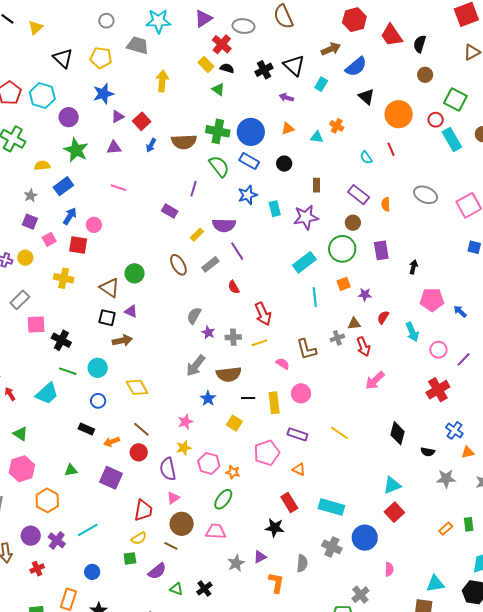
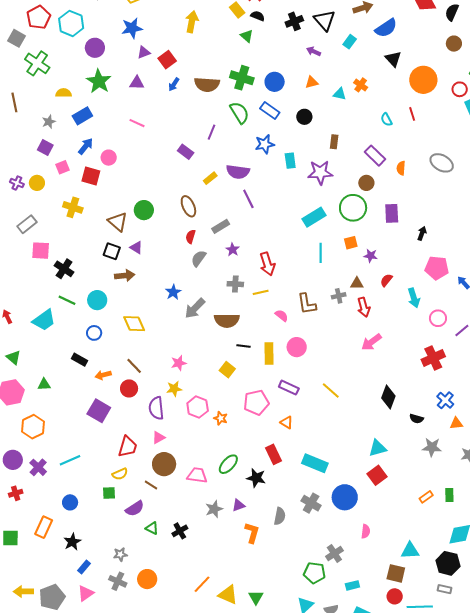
blue circle: (251, 132) -> (275, 82), size x0.7
gray rectangle: (210, 264) -> (221, 226), moved
red semicircle: (234, 287) -> (191, 237), moved, turned 40
purple star: (208, 332) -> (233, 250), moved
blue star: (208, 398) -> (173, 292), moved
green triangle: (71, 470) -> (44, 384), moved
green ellipse: (223, 499) -> (228, 464), moved

